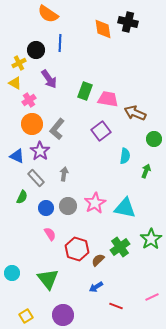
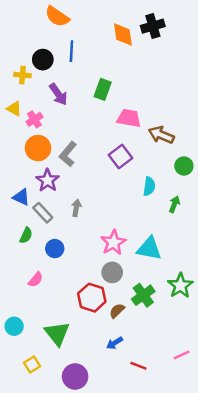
black cross: (128, 22) -> (153, 26), turned -30
yellow cross: (19, 63) -> (22, 75), turned 32
yellow triangle: (15, 83) -> (14, 109), moved
green rectangle: (85, 91) -> (103, 89), moved
blue triangle: (17, 156) -> (21, 197), moved
gray circle: (68, 206) -> (112, 272), moved
pink semicircle: (50, 234) -> (36, 280), moved, turned 72
yellow square: (26, 316) -> (32, 365), moved

